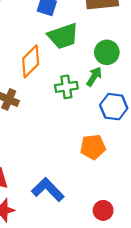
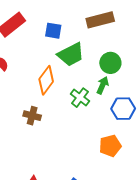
green cross: (66, 87) -> (80, 98), turned -36

